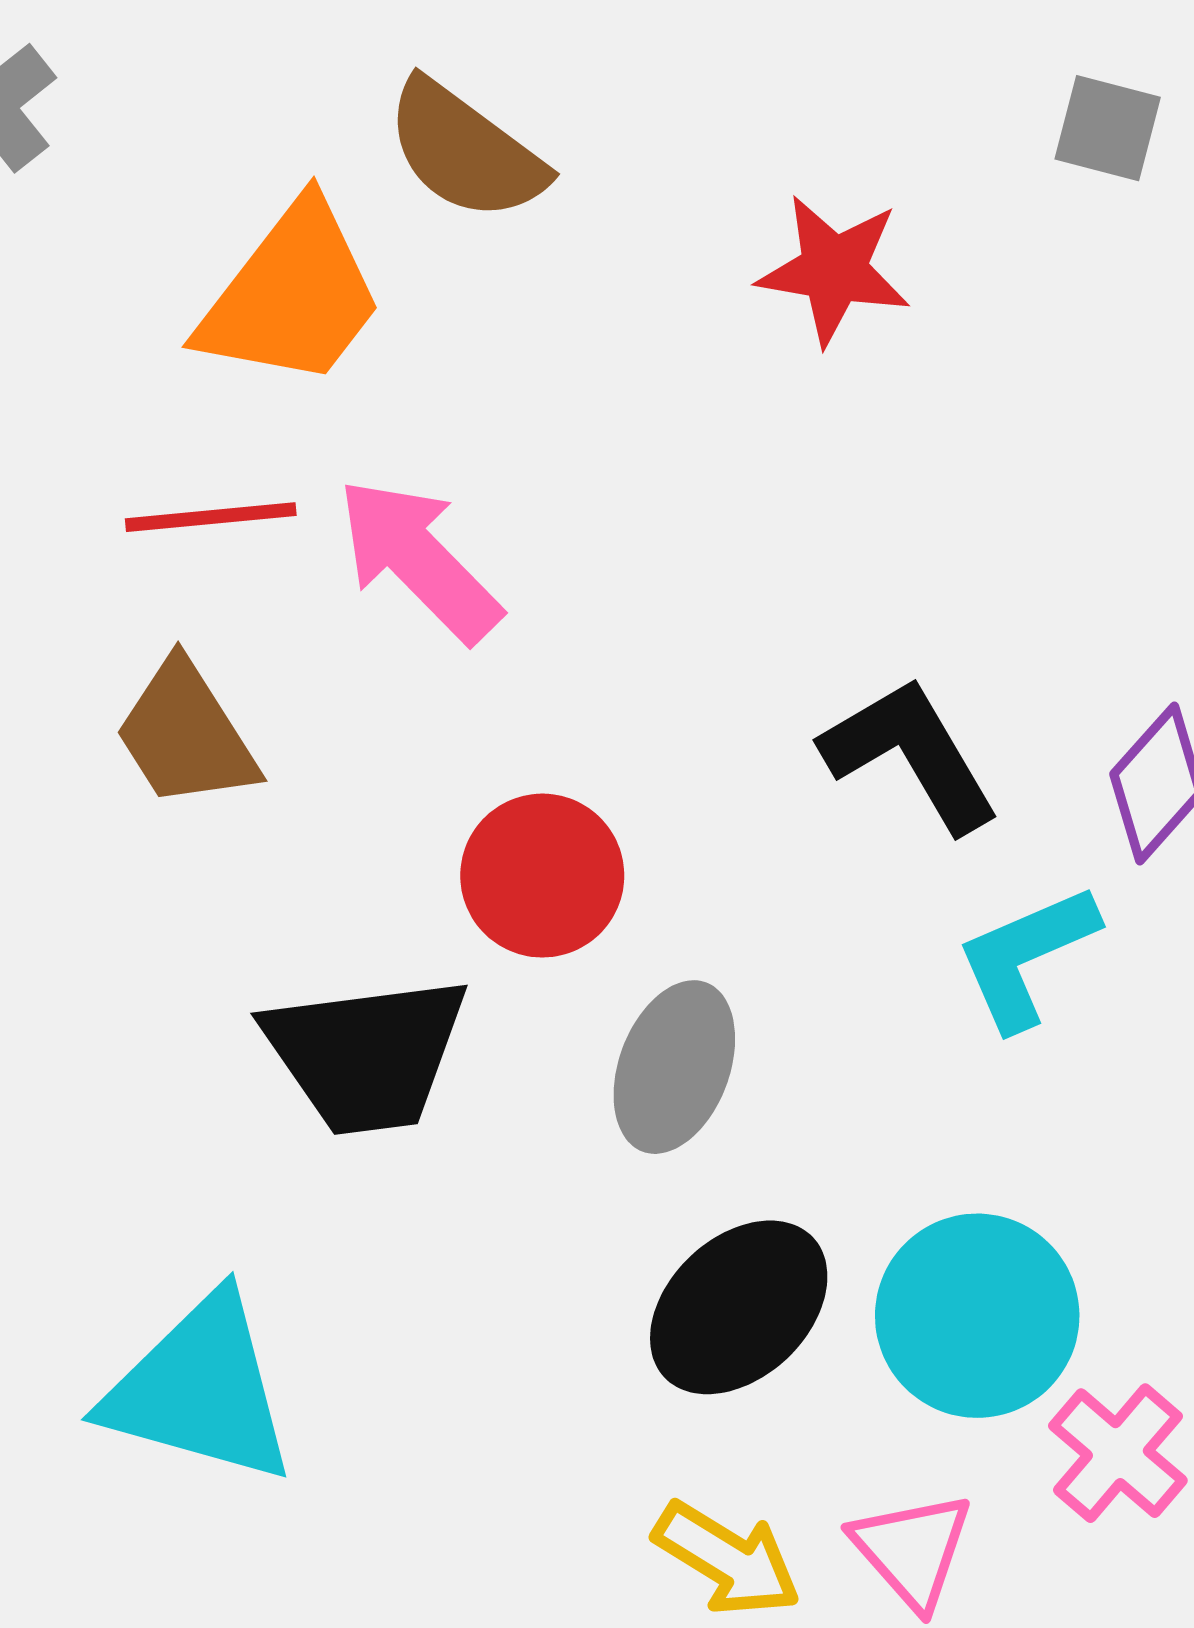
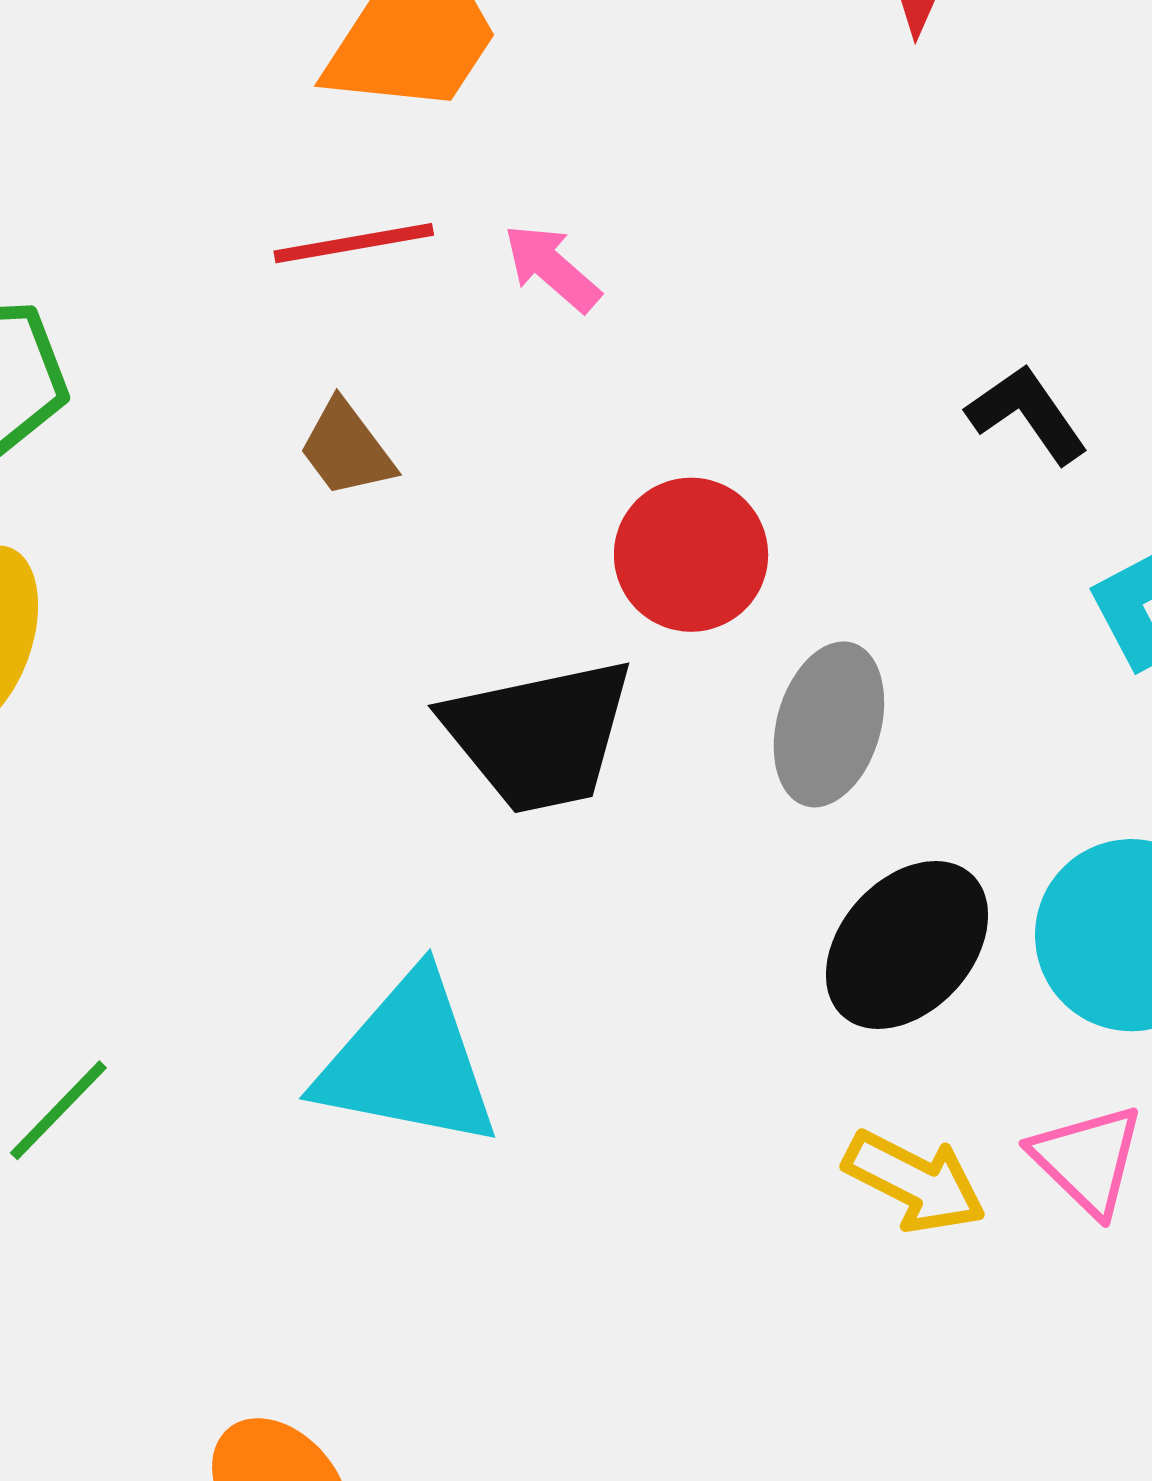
pink arrow: (419, 560) -> (552, 268), size x0.6
brown trapezoid: (186, 734) -> (346, 449), size x0.7
black L-shape: (911, 754) -> (1027, 414), size x0.7

